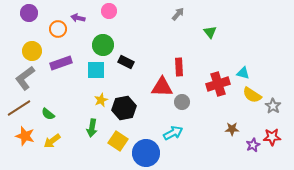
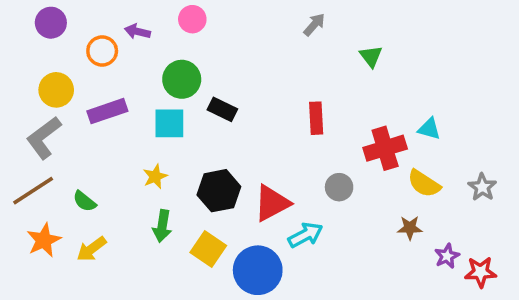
red triangle: (162, 87) -> (272, 203), moved, turned -30
yellow semicircle: (252, 95) -> (424, 184), moved
yellow star: (101, 100) -> (155, 177), moved
gray circle: (182, 102) -> (339, 187), moved
orange star: (25, 136) -> (44, 240), turned 30
red star: (272, 137) -> (481, 272), moved

